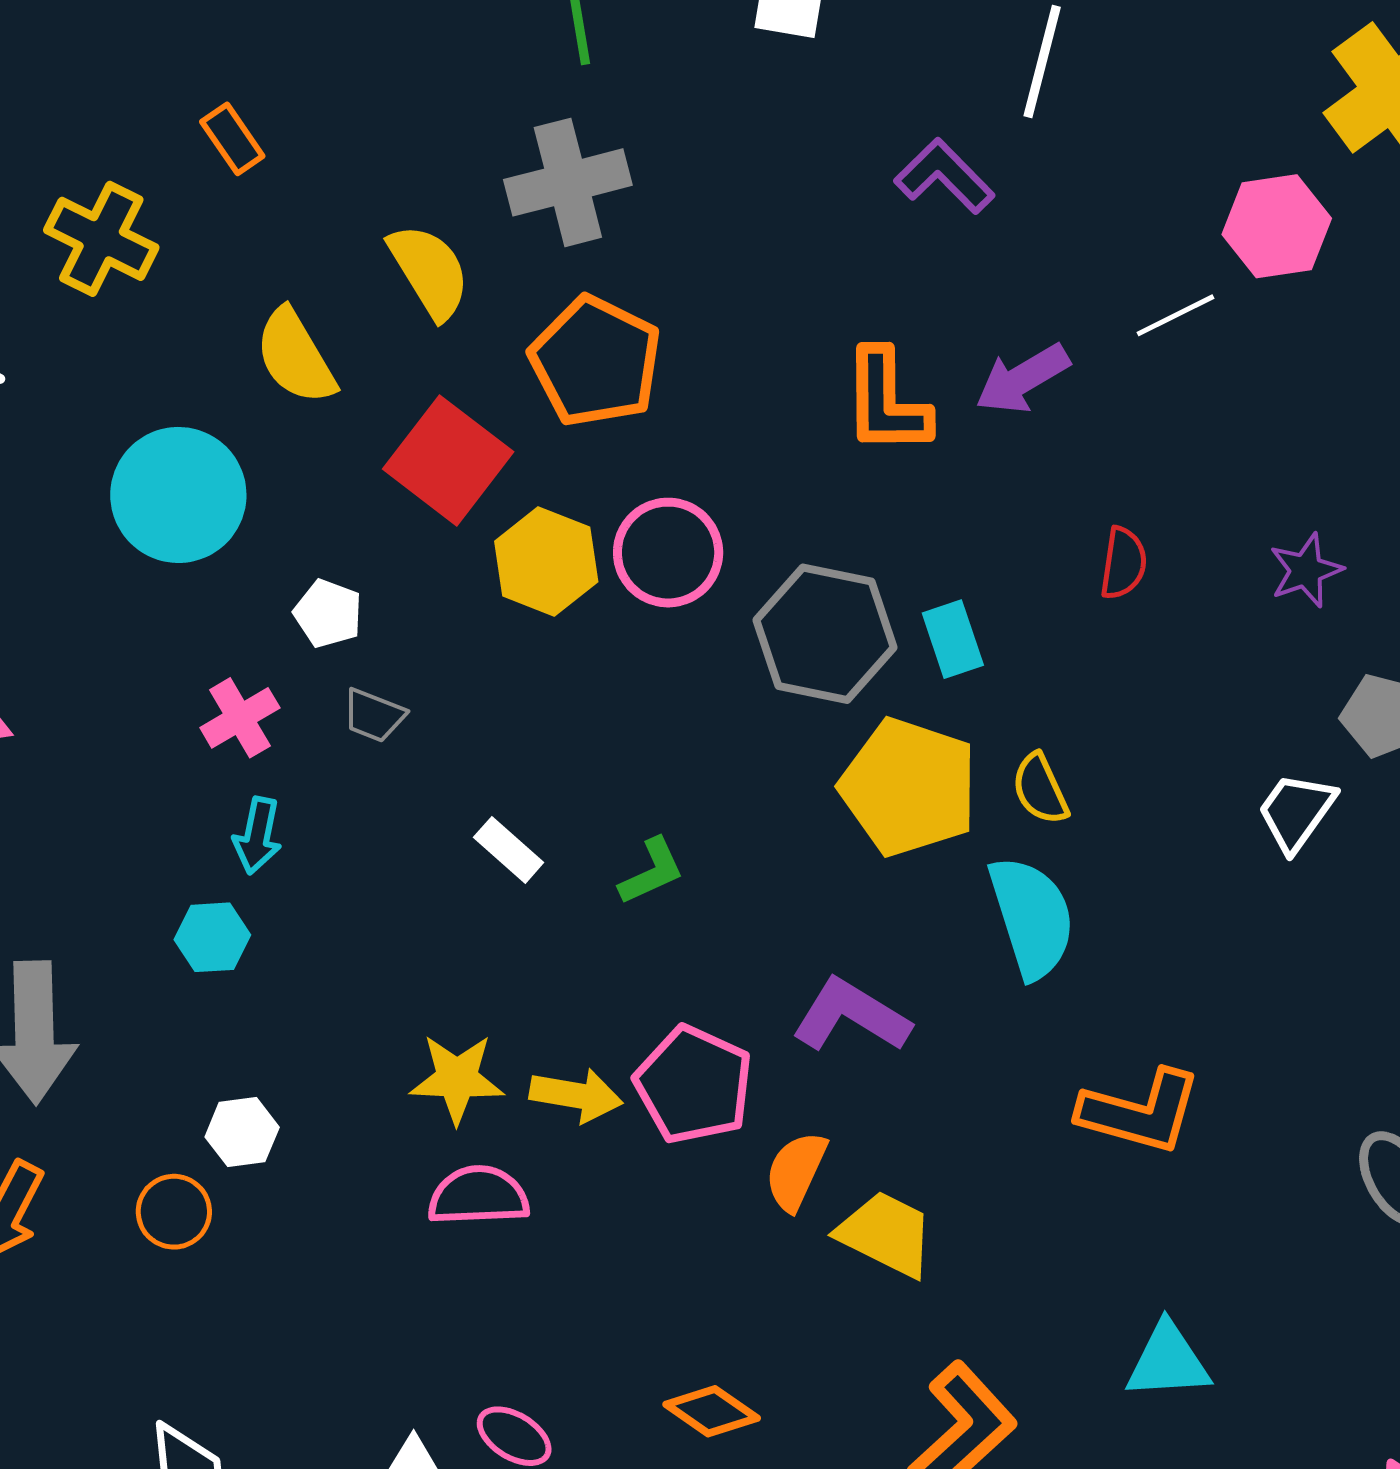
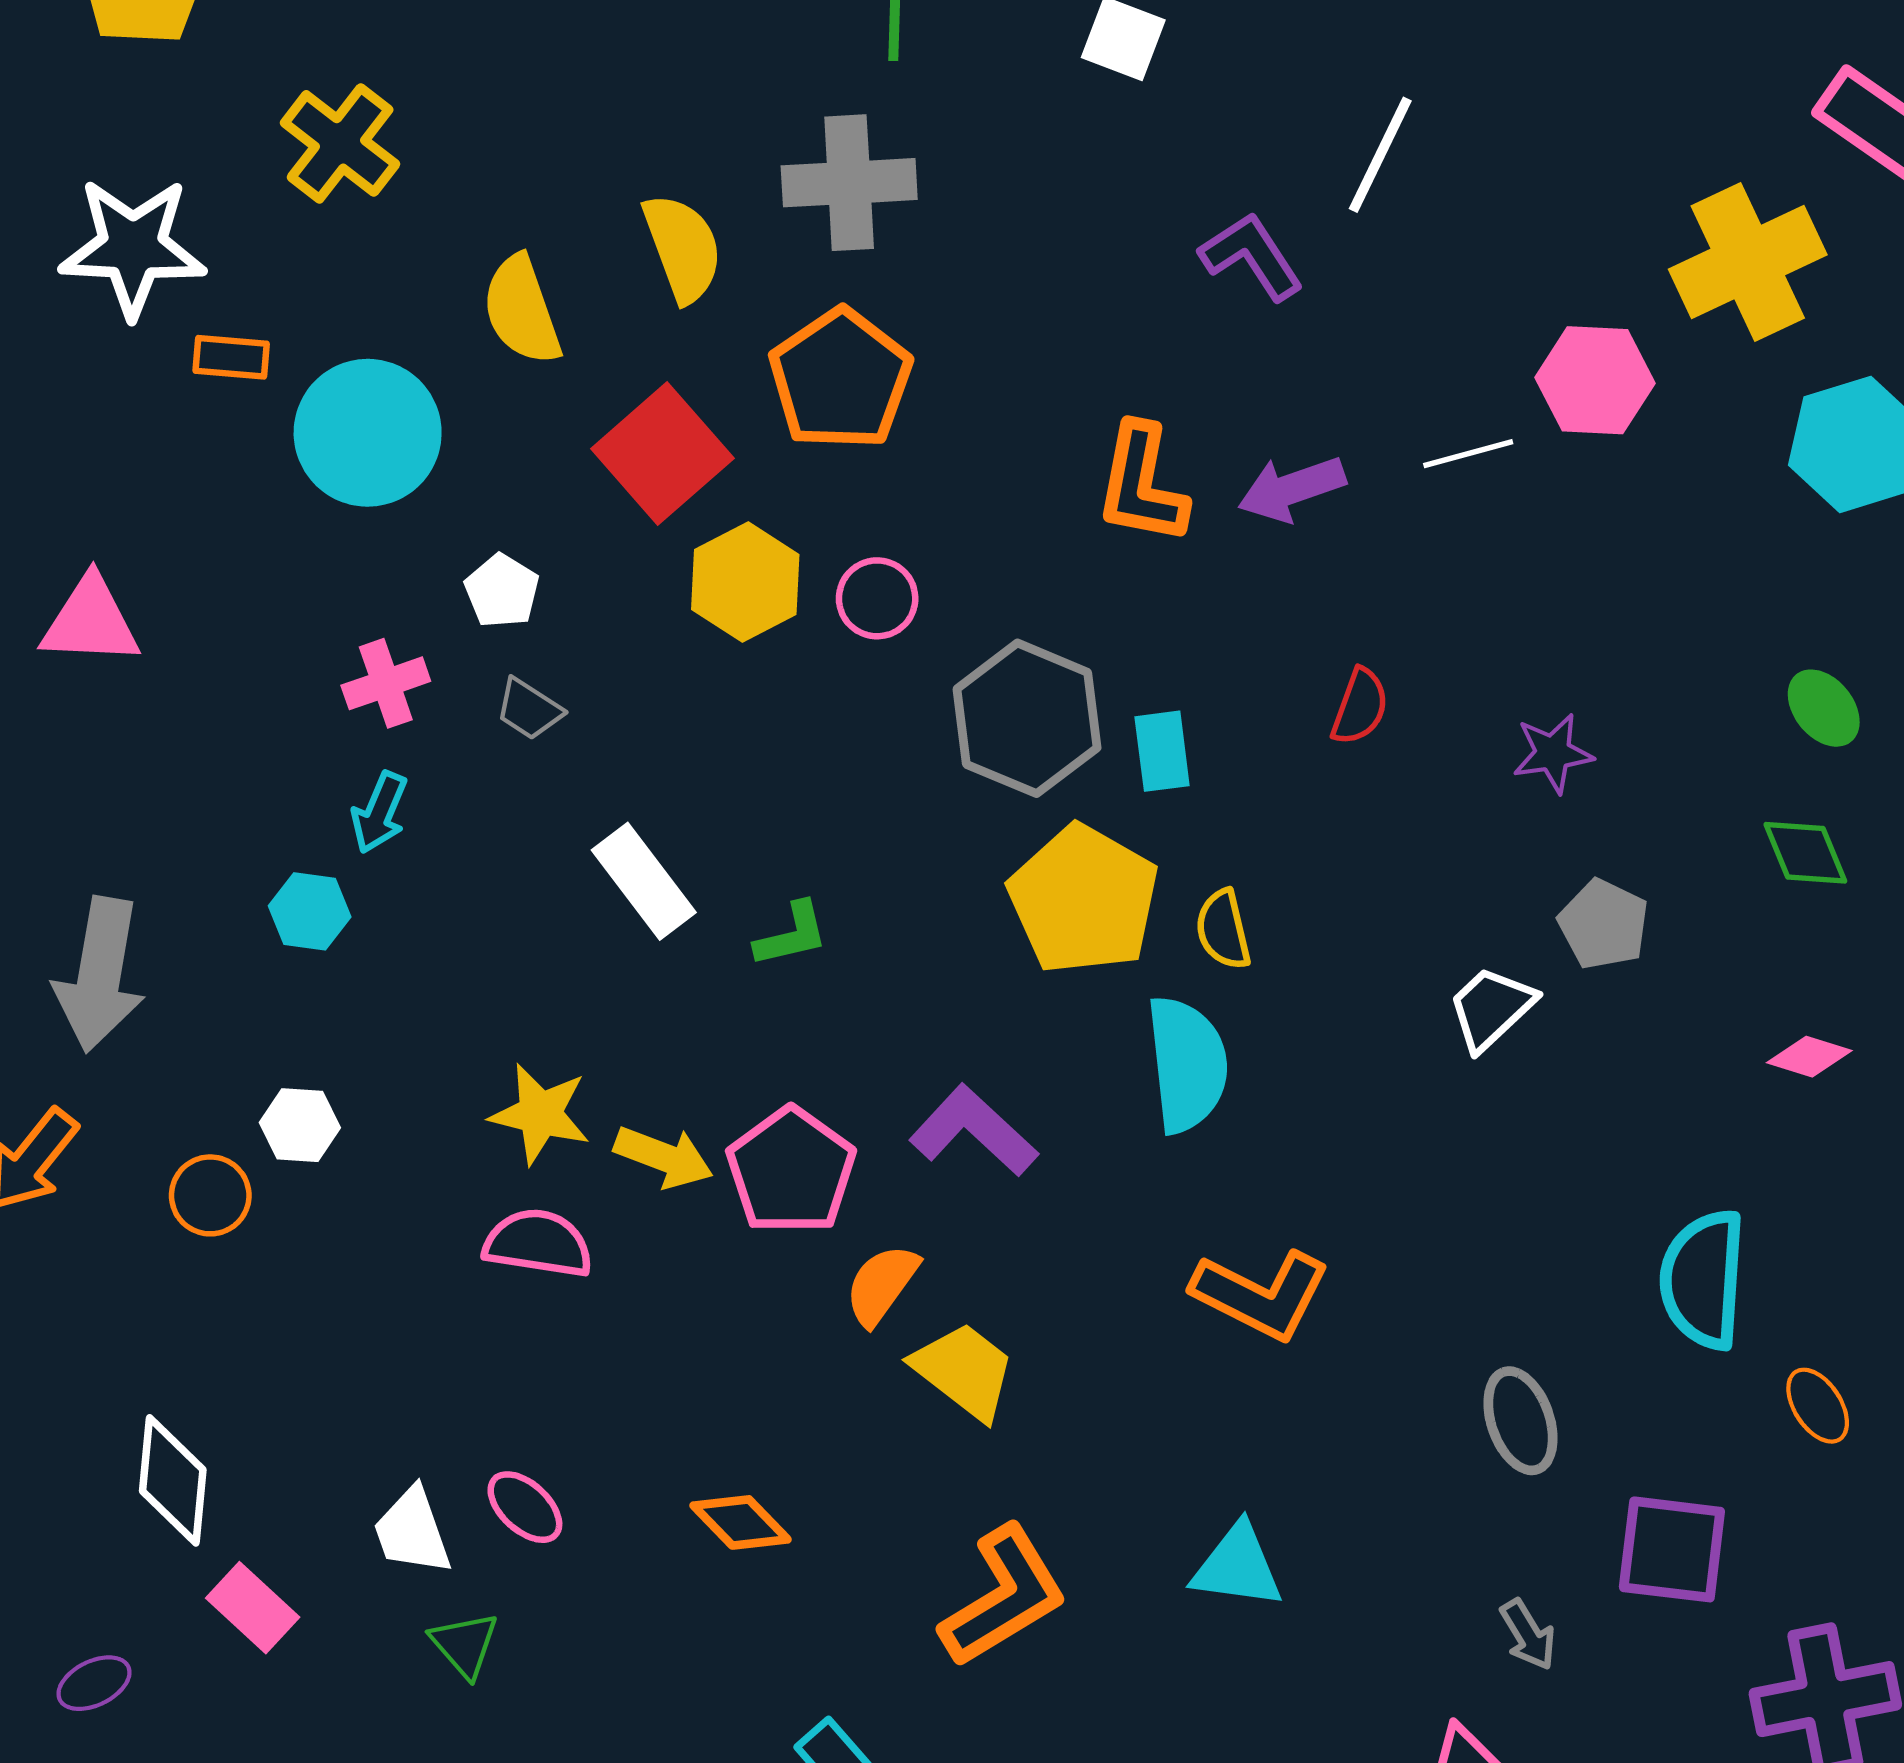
orange rectangle: (232, 139) -> (231, 357), moved, turned -62
pink circle: (668, 553) -> (877, 598), size x0.7
white rectangle: (509, 850) -> (644, 881), size x1.5

